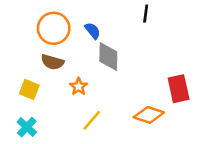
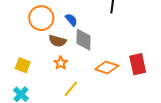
brown semicircle: (52, 62) -> (57, 41), moved
orange diamond: (149, 115) -> (107, 67), moved

